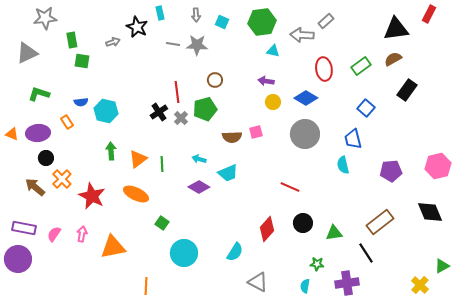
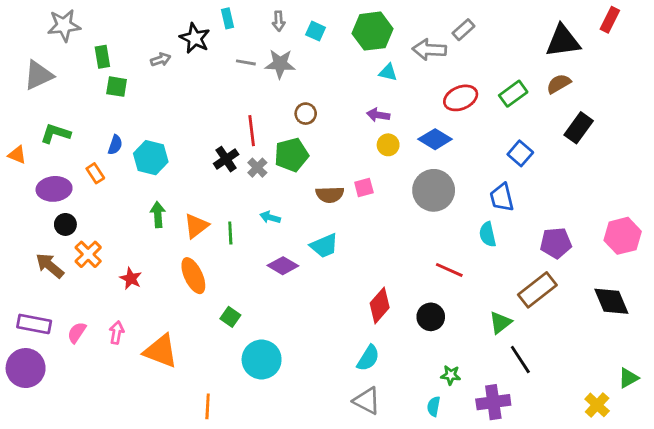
red ellipse: (324, 69) -> (461, 98), turned 75
blue semicircle: (81, 102) -> (115, 145), turned -64
orange triangle: (12, 134) -> (17, 155), moved
cyan arrow: (199, 159) -> (270, 217), moved
red line: (290, 187) -> (449, 270), moved
orange ellipse: (136, 194) -> (193, 276), turned 40
red star: (92, 196) -> (131, 278), size x0.6
brown rectangle: (380, 222) -> (537, 290), moved
red diamond: (267, 229) -> (380, 305), moved
green triangle: (334, 233) -> (500, 323), moved, turned -30
orange triangle: (113, 247) -> (161, 351), turned 32
cyan semicircle: (235, 252) -> (368, 358), moved

